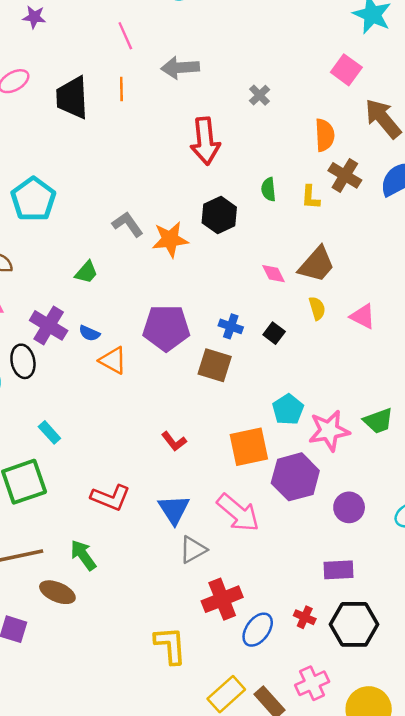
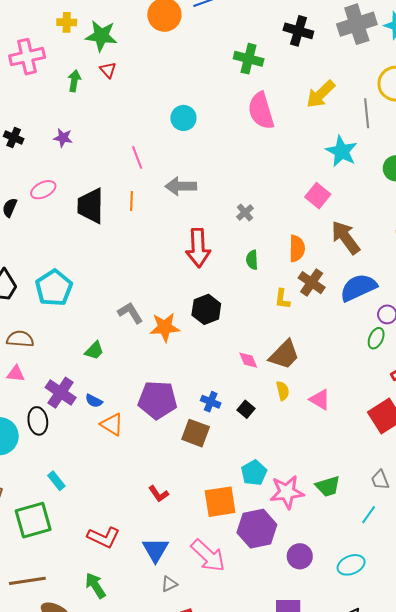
green semicircle: (269, 189) -> (252, 260), moved
gray triangle: (193, 550) -> (169, 584), size x0.7
green arrow: (83, 555) -> (95, 586), moved

